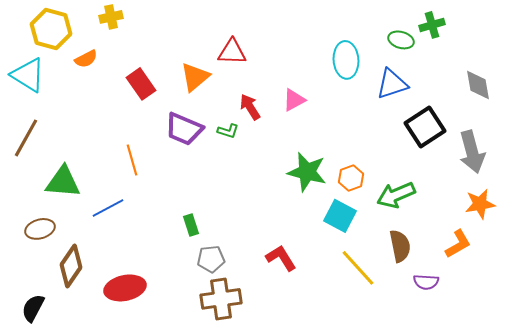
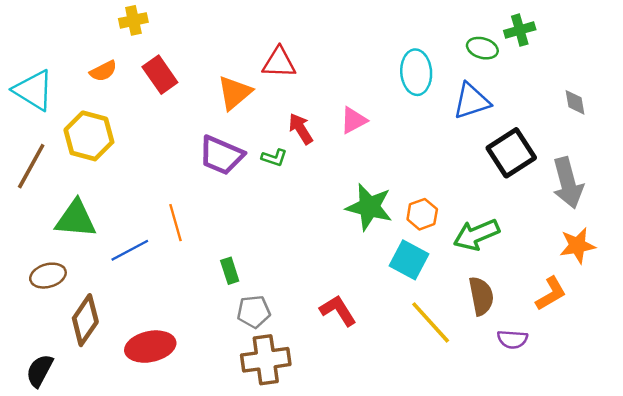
yellow hexagon: (51, 29) -> (89, 136), moved
red rectangle: (141, 84) -> (160, 75), moved
gray diamond: (478, 85) -> (575, 102), size x0.7
orange line: (132, 160) -> (176, 223), moved

